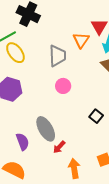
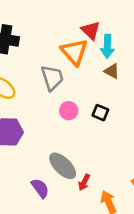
orange triangle: (81, 40) -> (74, 52), size x1.4
black square: (96, 116) -> (100, 113), moved

